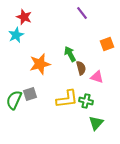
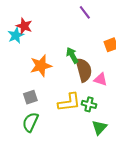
red star: (24, 17) -> (24, 26), moved
brown semicircle: (81, 68) -> (84, 70), size x1.6
green semicircle: (14, 100) -> (30, 122), moved

